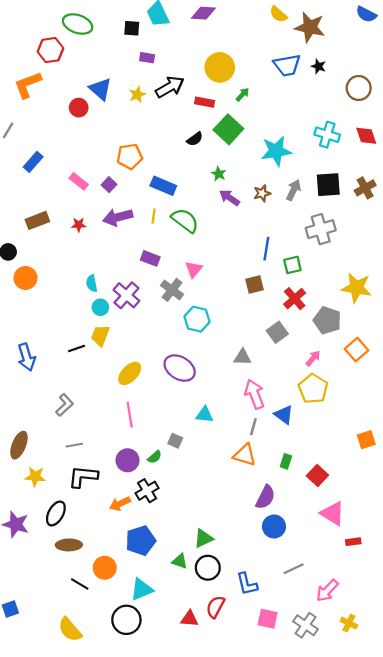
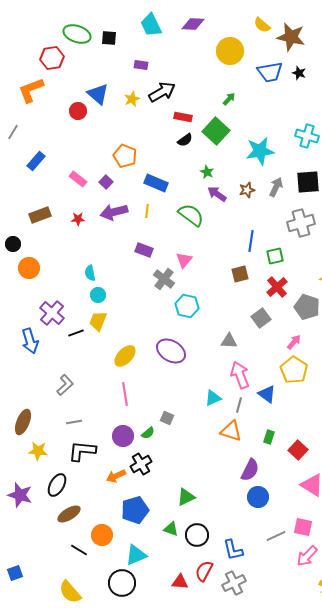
black square: (132, 28) -> (109, 38), moved
yellow circle: (220, 67) -> (230, 51), moved
red rectangle: (205, 102) -> (183, 117), moved
orange pentagon: (130, 156) -> (125, 156), turned 30
green semicircle: (185, 220) -> (191, 215), moved
purple cross: (126, 295) -> (52, 313), moved
cyan triangle: (205, 415) -> (213, 398), moved, turned -30
green triangle: (203, 538) -> (186, 497), moved
brown ellipse: (69, 545) -> (69, 514), turned -30
pink square: (268, 619) -> (303, 527), moved
gray cross: (305, 625) -> (234, 583), moved, turned 30

